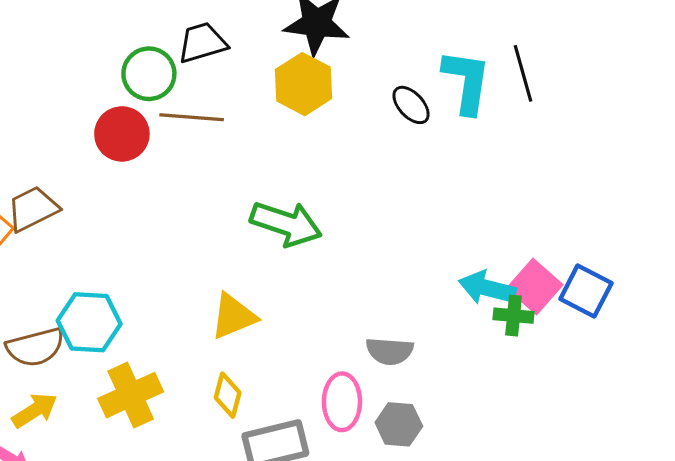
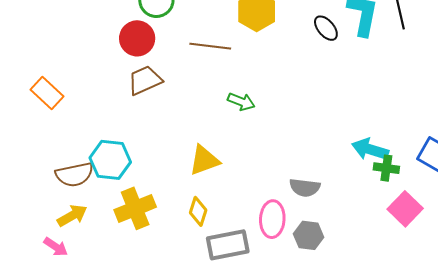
brown line: (192, 117) -> (210, 46), moved
brown trapezoid: (33, 209) -> (145, 80), moved
green arrow: (286, 224) -> (241, 102), size x0.6
pink square: (535, 287) -> (405, 209), moved

